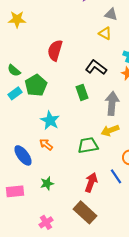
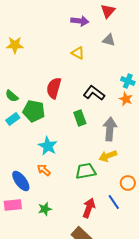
yellow triangle: (105, 33) -> (78, 53), moved
red semicircle: (55, 50) -> (54, 88), moved
green pentagon: (36, 85) -> (34, 111), turned -30
pink rectangle: (15, 191) -> (13, 205), moved

